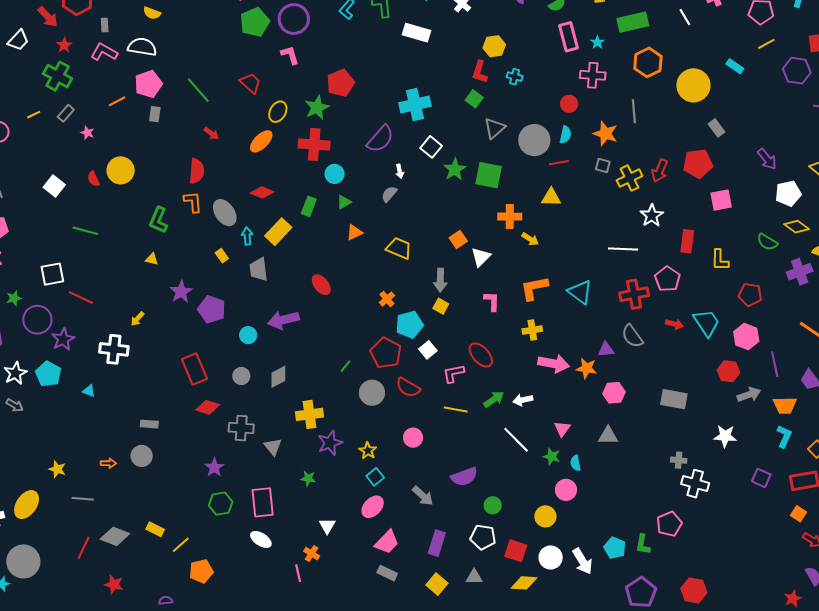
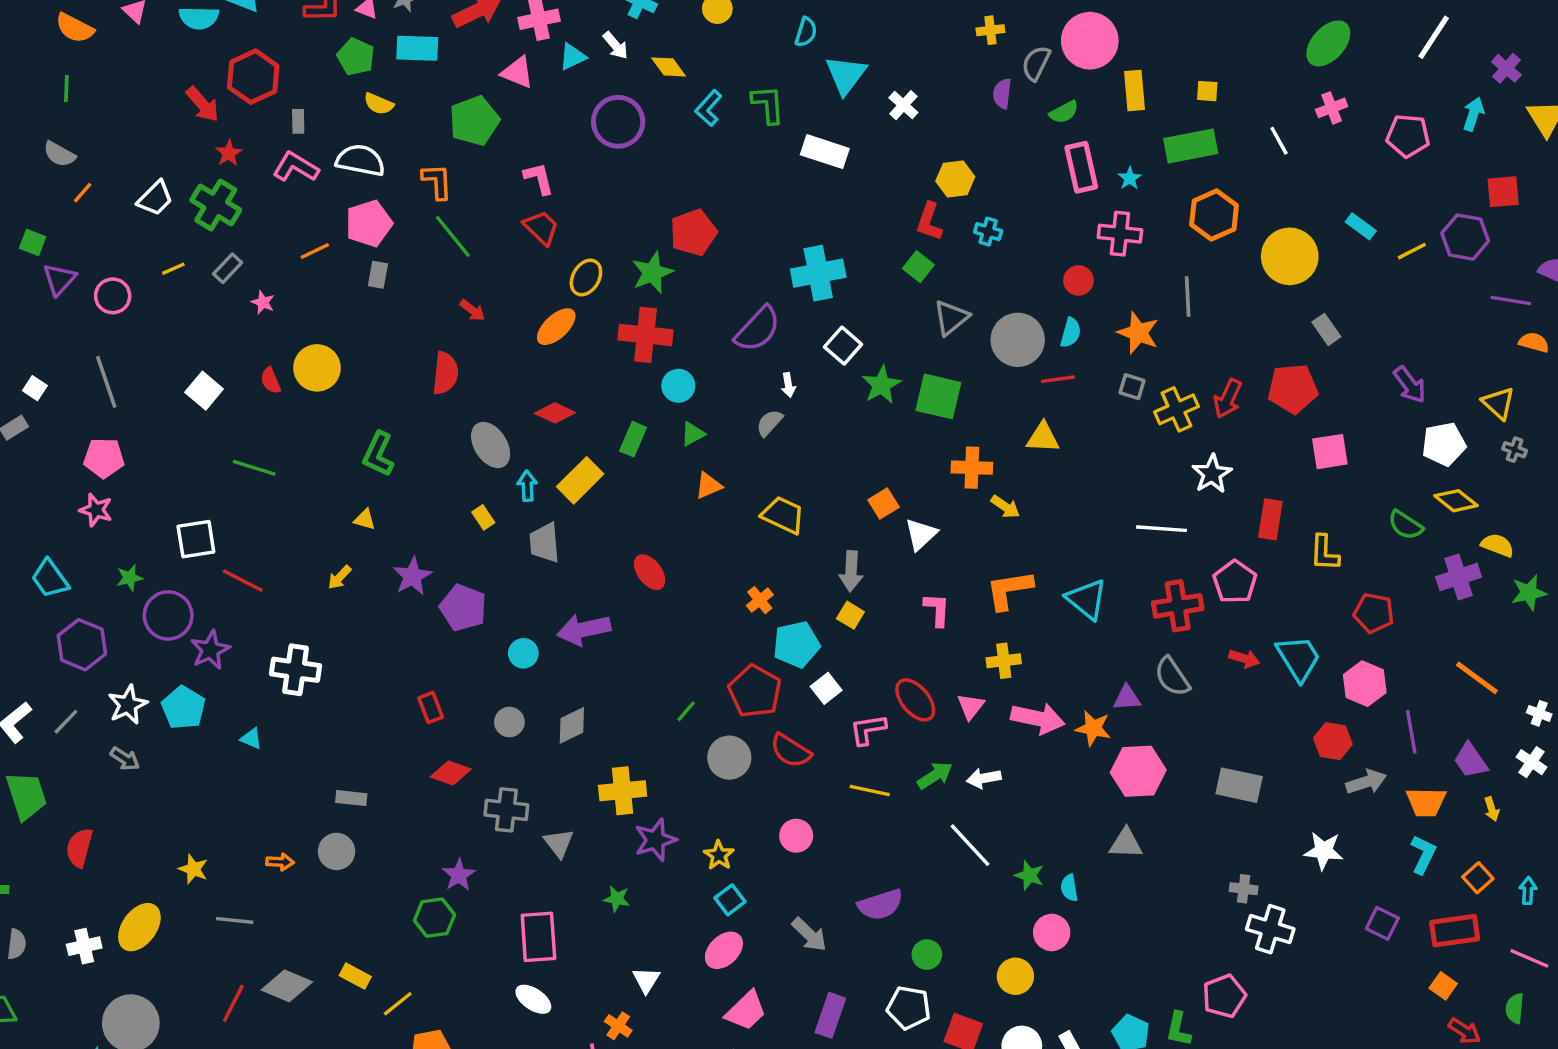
green pentagon: (255, 22) -> (474, 121), moved
white trapezoid: (18, 40) -> (155, 198), moved
yellow line: (766, 44) -> (1412, 251), moved
pink L-shape: (290, 55) -> (539, 178), moved
orange L-shape: (193, 202) -> (437, 181), moved
yellow arrow: (137, 319) -> (340, 577), moved
red rectangle: (194, 369) -> (431, 708), size x0.6
pink hexagon: (614, 393) -> (1138, 771), size x1.4
pink triangle: (562, 429) -> (971, 706), moved
green hexagon: (221, 504) -> (434, 918), moved

